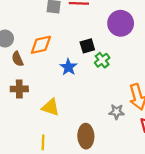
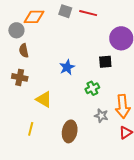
orange diamond: (41, 45) -> (34, 17), moved
black square: (87, 46) -> (105, 62), moved
green cross: (102, 60) -> (92, 88), moved

